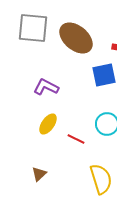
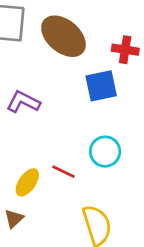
yellow ellipse: (48, 124) -> (27, 182), moved

